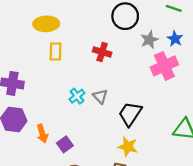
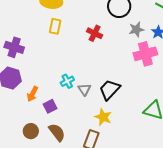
cyan cross: (77, 96) -> (67, 81), moved
gray triangle: (100, 96) -> (84, 89), moved
orange arrow: (42, 134) -> (32, 94), turned 35

